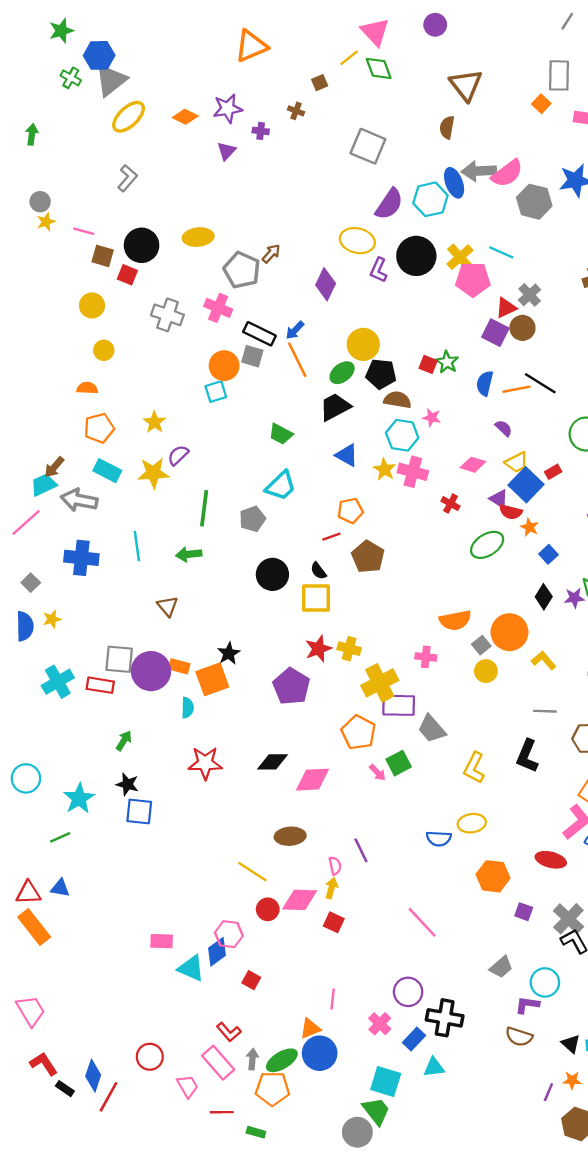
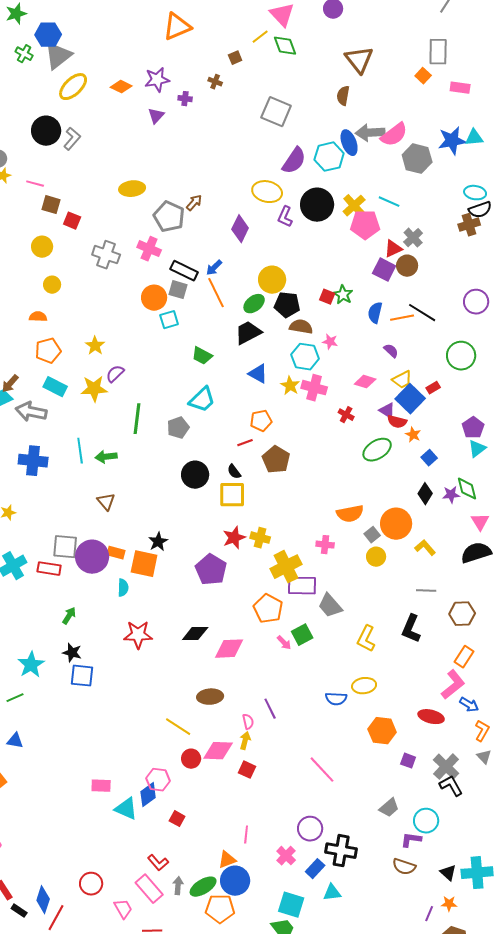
black circle: (142, 245) -> (46, 131), moved
cyan square: (216, 392) -> (169, 320), moved
green arrow: (189, 554) -> (106, 457), moved
orange square: (212, 679) -> (144, 564), turned 32
orange pentagon: (272, 1089) -> (220, 909), moved

